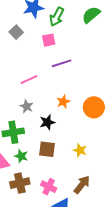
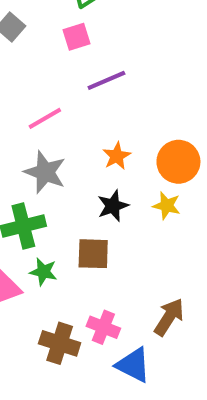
gray star: (27, 106) -> (45, 172), size x1.5
black star: (47, 122) -> (113, 206), moved
yellow star: (80, 150) -> (167, 206), moved
brown cross: (20, 183) -> (60, 343), moved, turned 36

